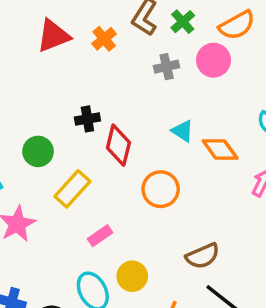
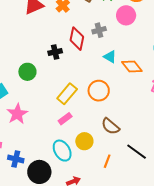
gray cross: (167, 67) -> (99, 30), moved
red diamond: (118, 145) -> (77, 39), moved
yellow rectangle: (72, 189) -> (67, 94), moved
brown semicircle: (203, 256) -> (110, 126), moved, turned 66

